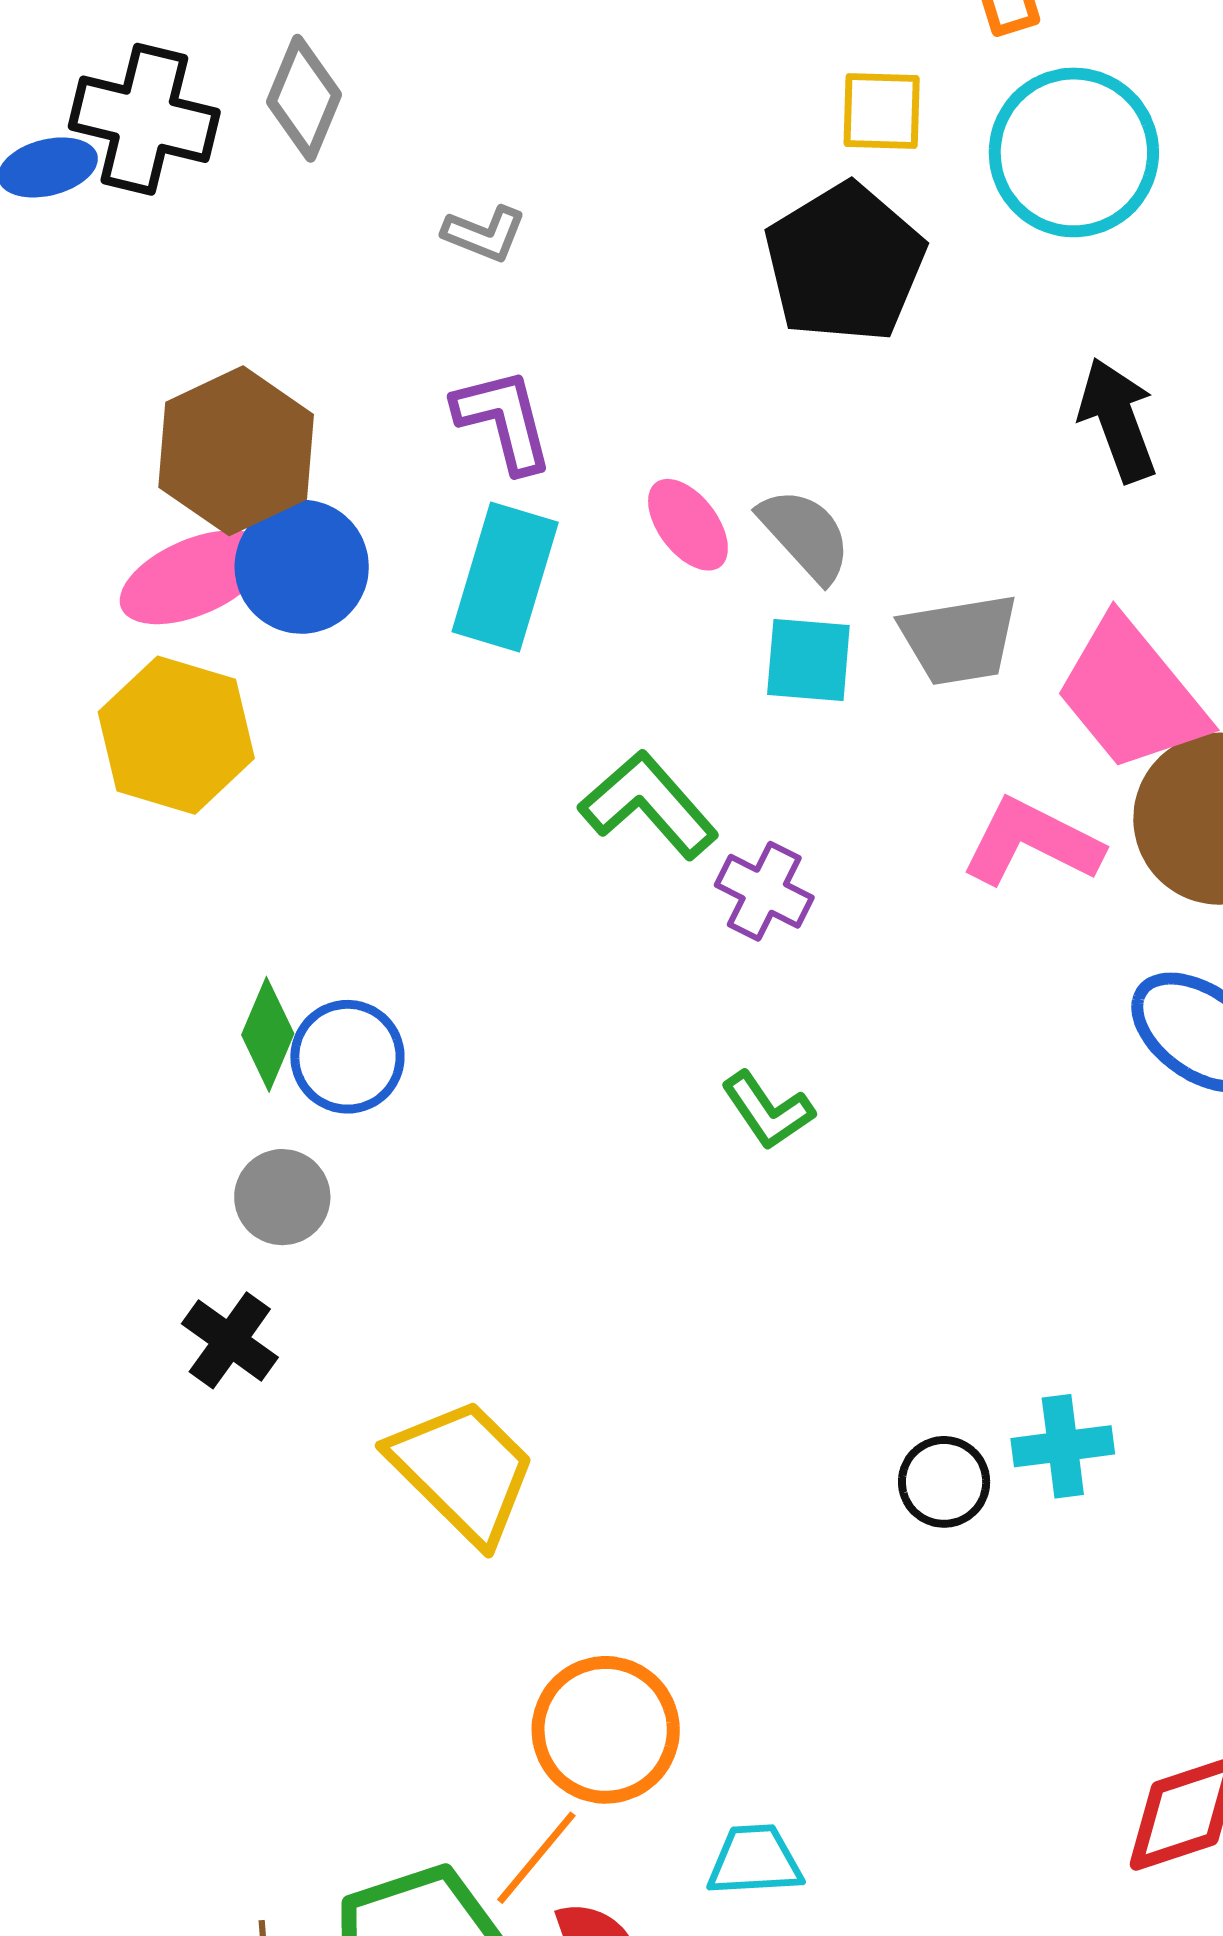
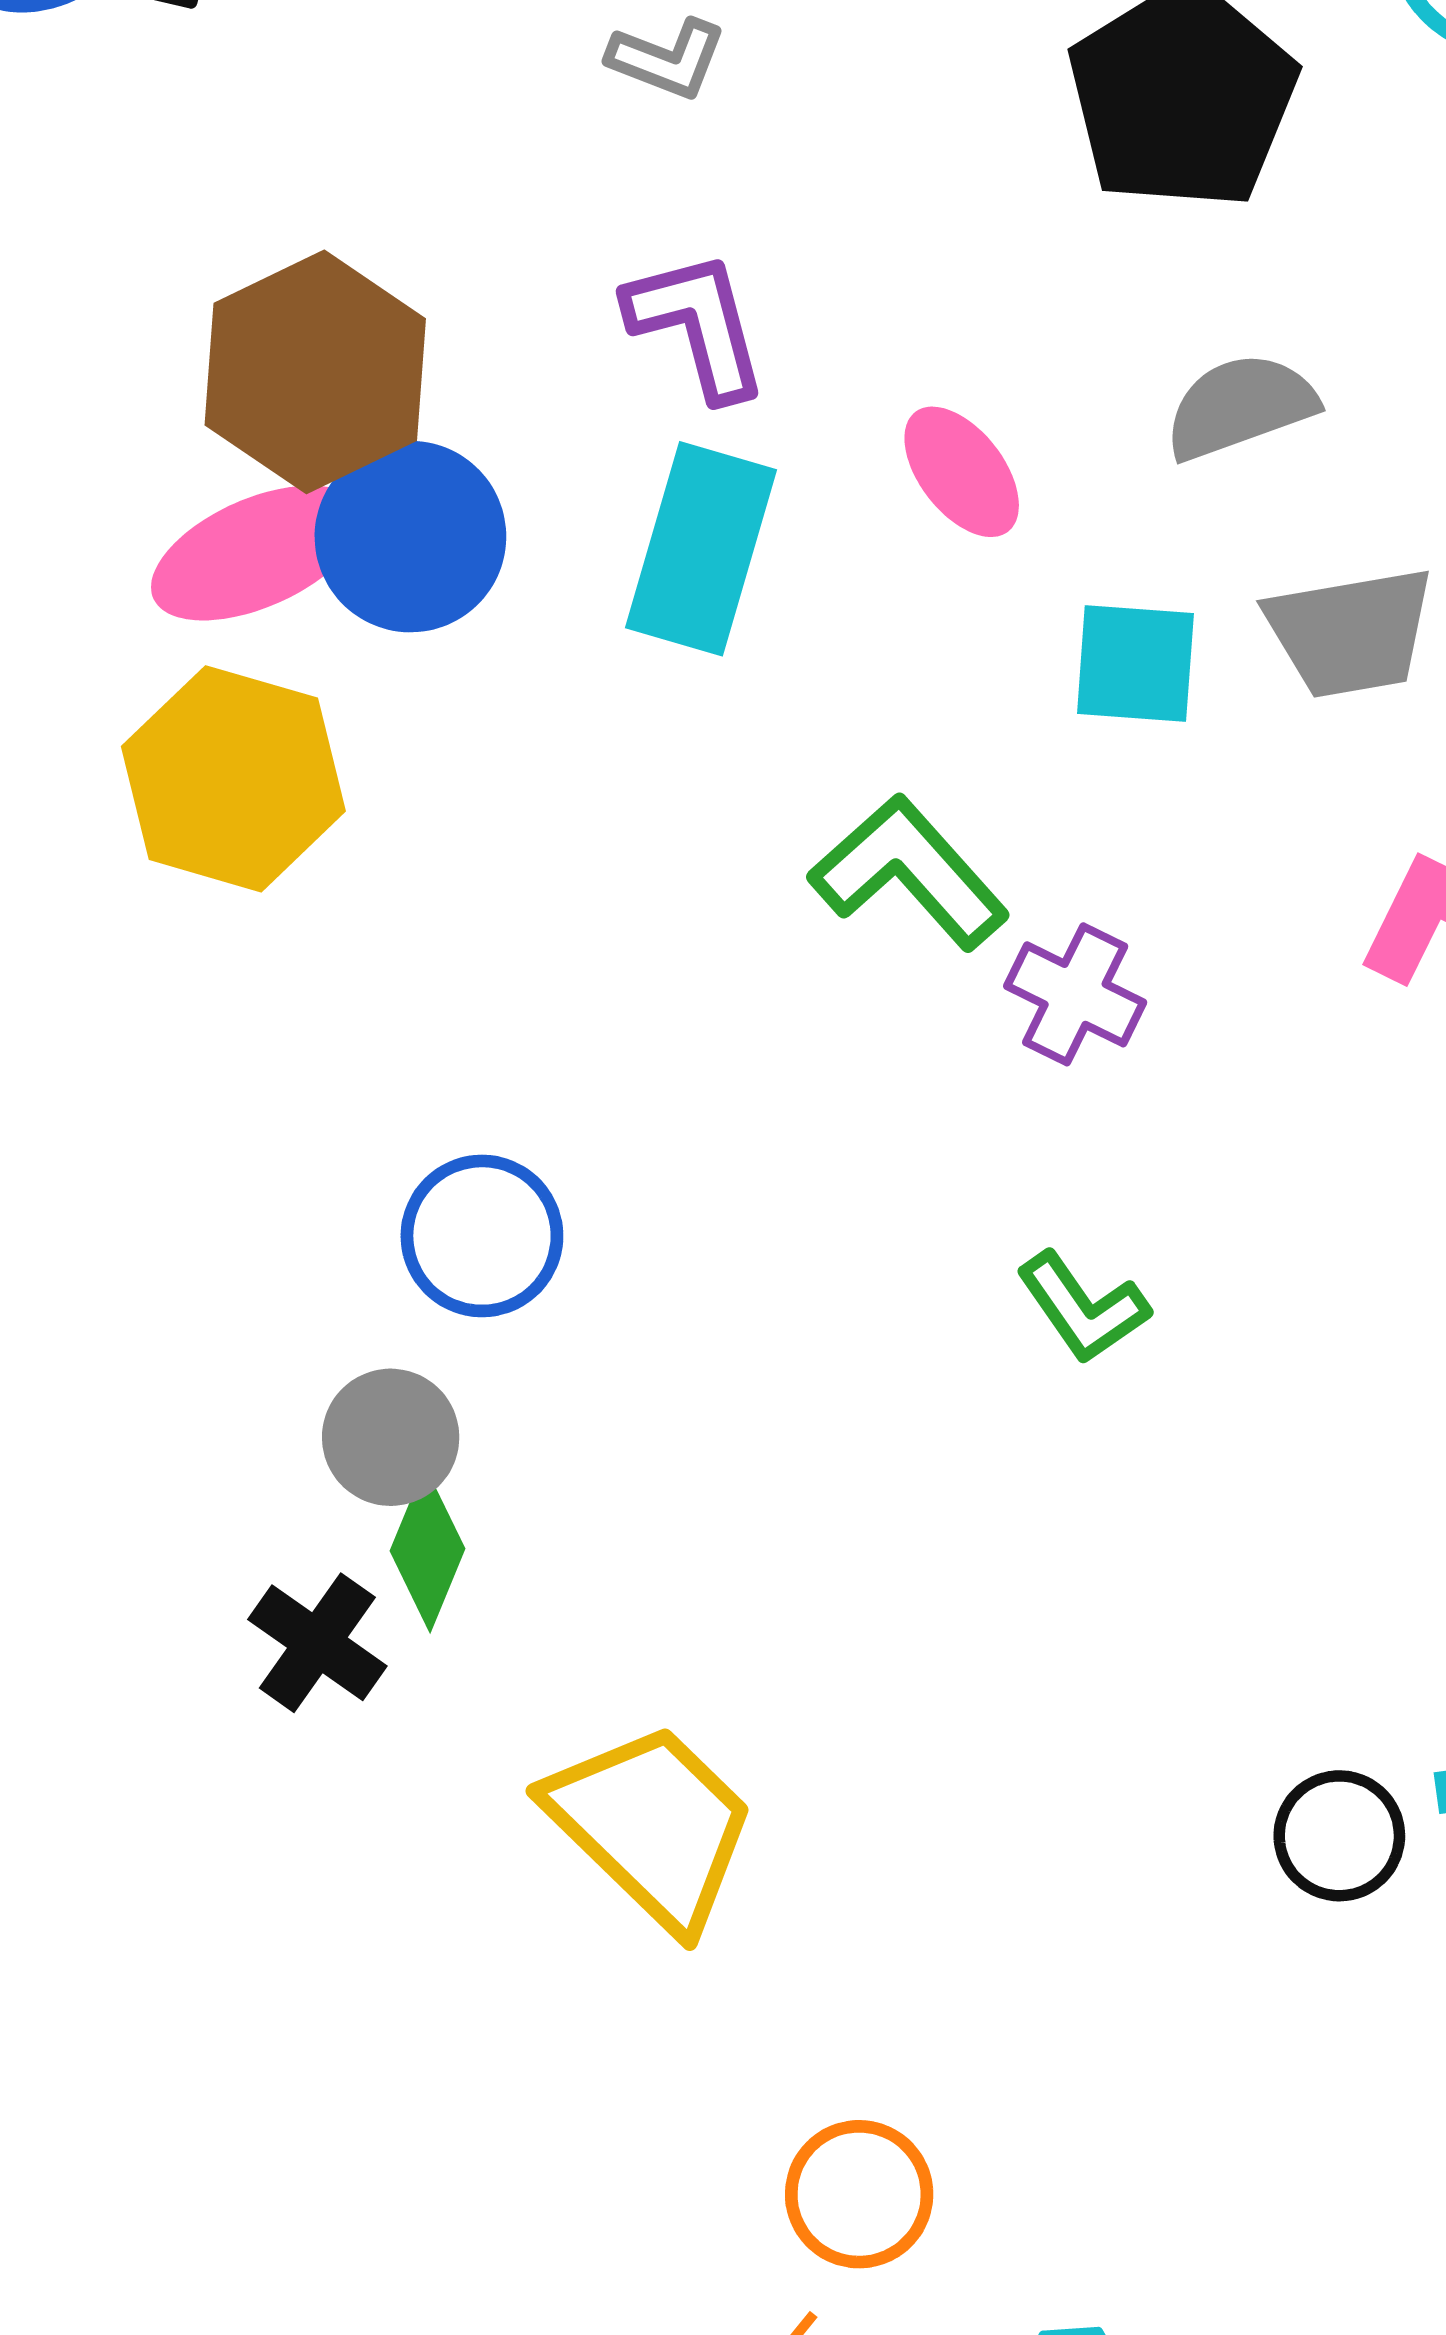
gray semicircle: (805, 535) -> (1240, 406), moved, turned -67
green diamond: (268, 1034) -> (427, 1550), moved
orange circle: (606, 1730) -> (859, 2194), size x0.7

